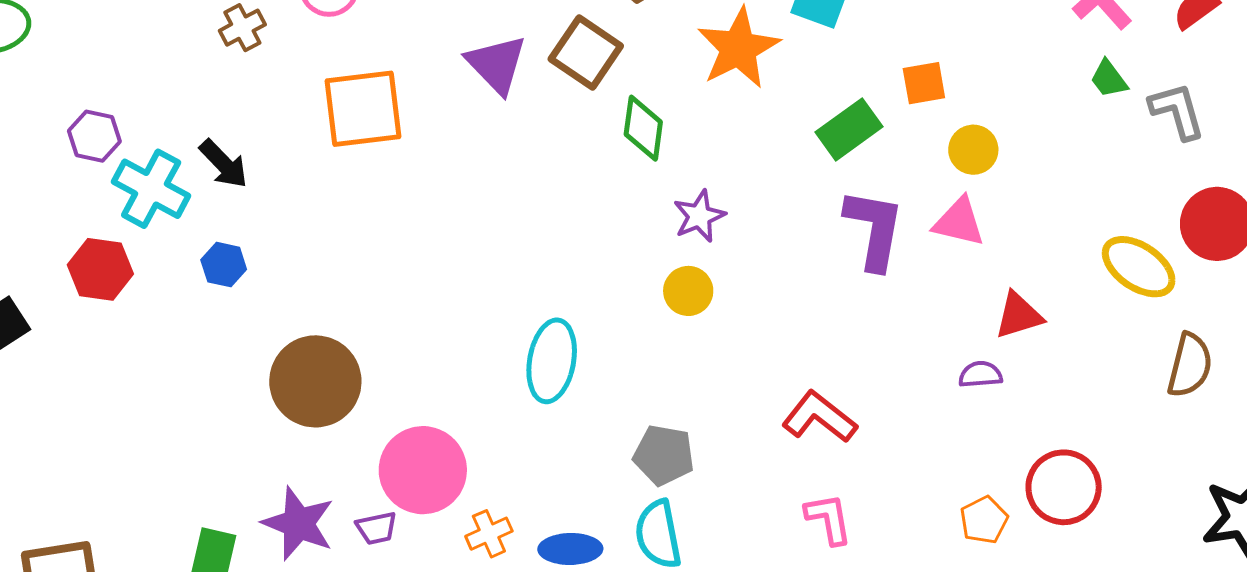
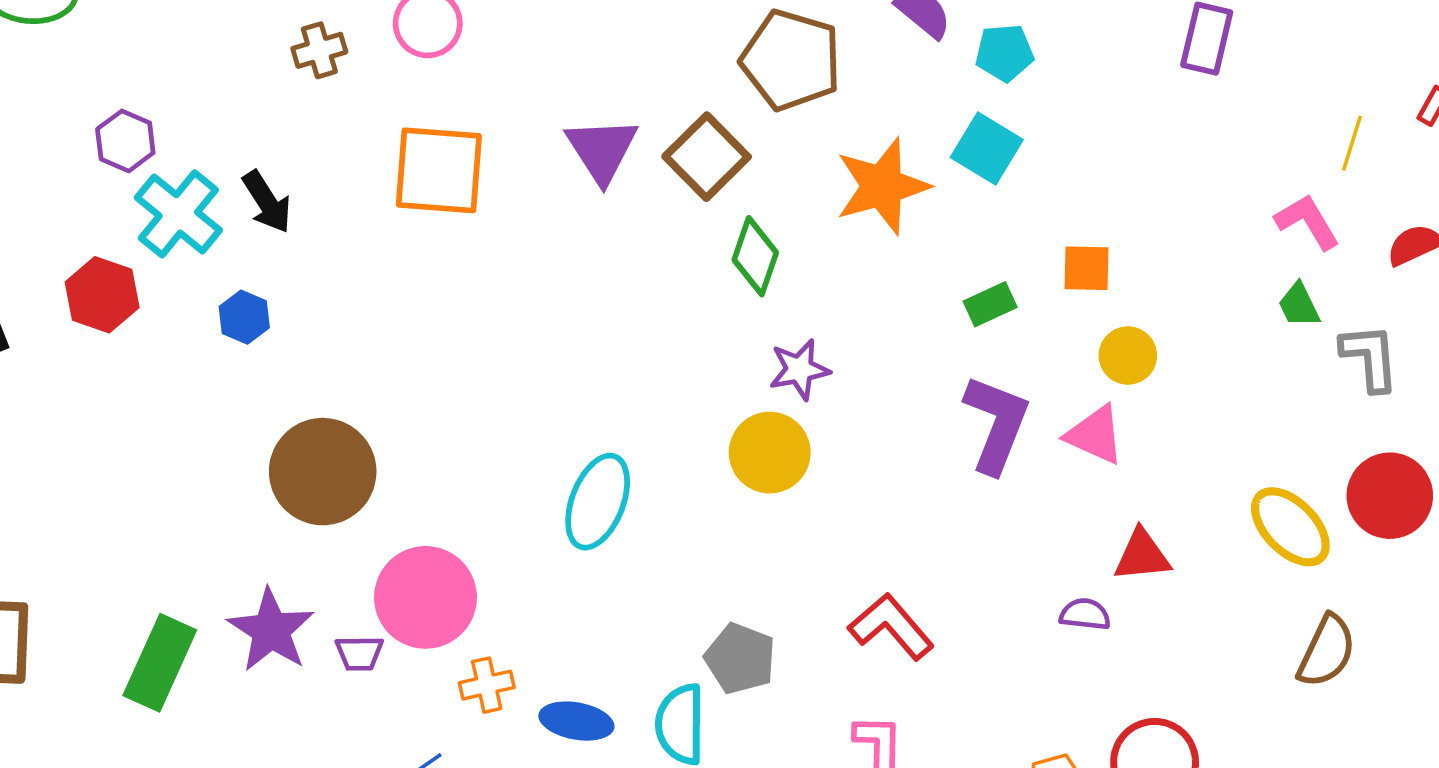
green rectangle: (849, 129) -> (990, 304), size x0.7
yellow circle: (688, 291) -> (770, 453), size x1.4
gray pentagon: (664, 455) -> (740, 659), moved

